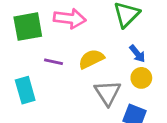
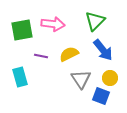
blue arrow: (137, 54) -> (103, 50), size x1.6
yellow circle: (141, 78) -> (110, 78), moved

